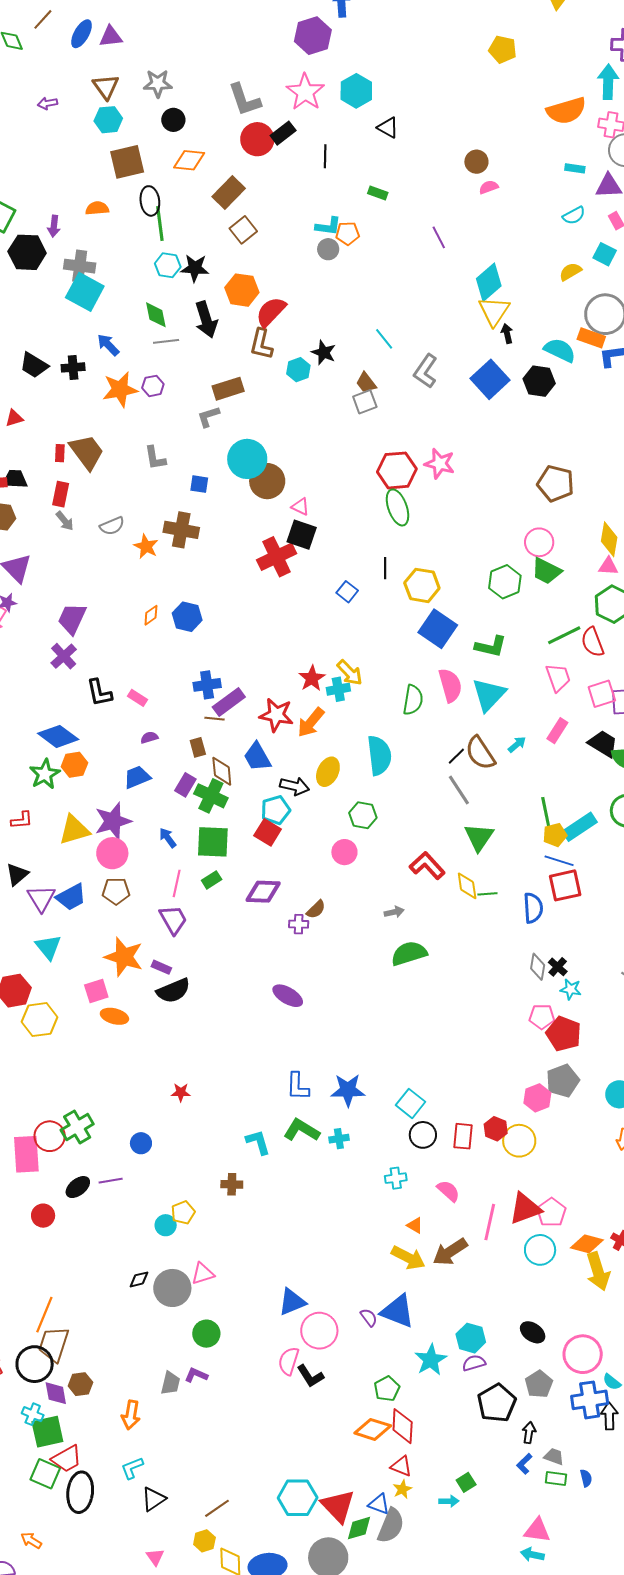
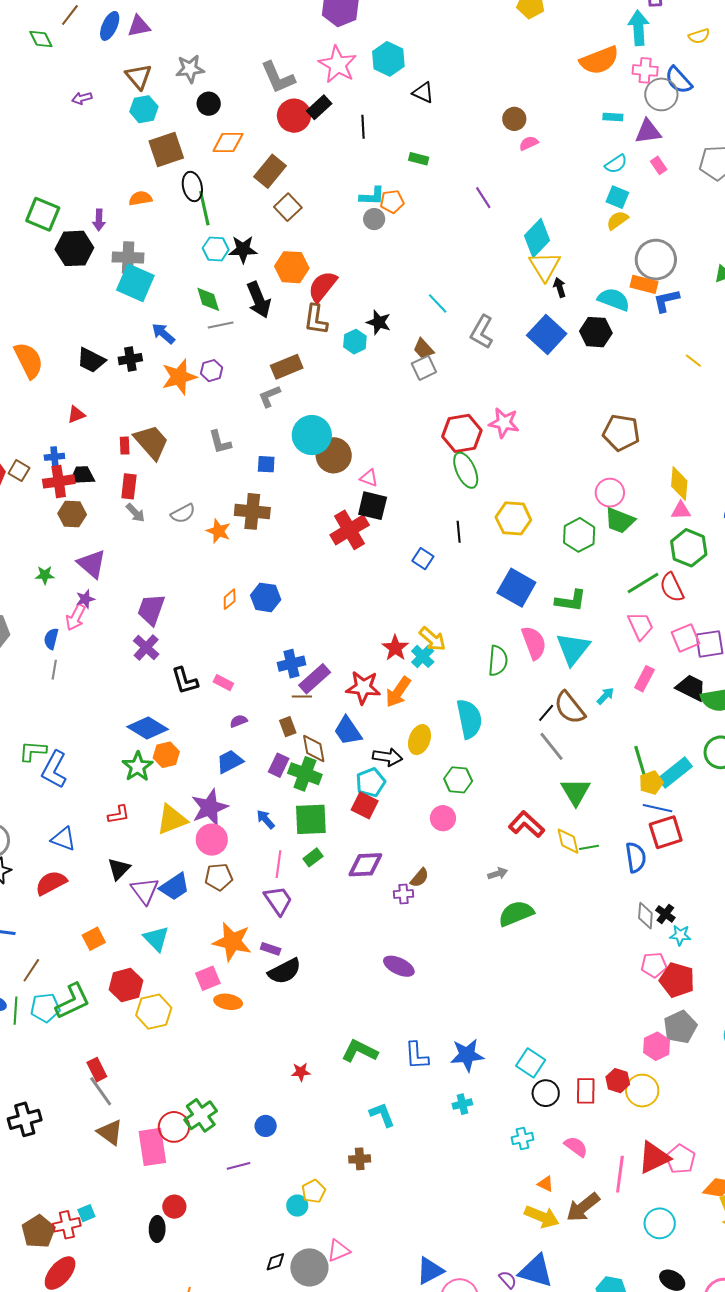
cyan square: (605, 254) -> (617, 197), moved
yellow hexagon: (422, 585) -> (513, 518), moved
cyan cross: (338, 689) -> (423, 656), turned -30
green L-shape: (302, 1130) -> (360, 1051), moved
black ellipse: (78, 1187) -> (157, 1229), moved, turned -45
cyan circle: (540, 1250) -> (660, 1223), moved

